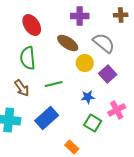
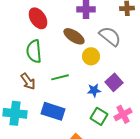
purple square: (108, 74) -> (114, 82), moved
pink cross: (117, 110) -> (123, 114), moved
blue rectangle: (47, 118) -> (53, 111), turned 60

